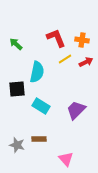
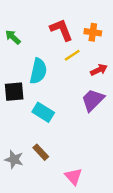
red arrow: (86, 62) -> (99, 70), moved
purple trapezoid: (76, 110) -> (93, 100), moved
brown rectangle: (39, 139) -> (41, 152), turned 48

